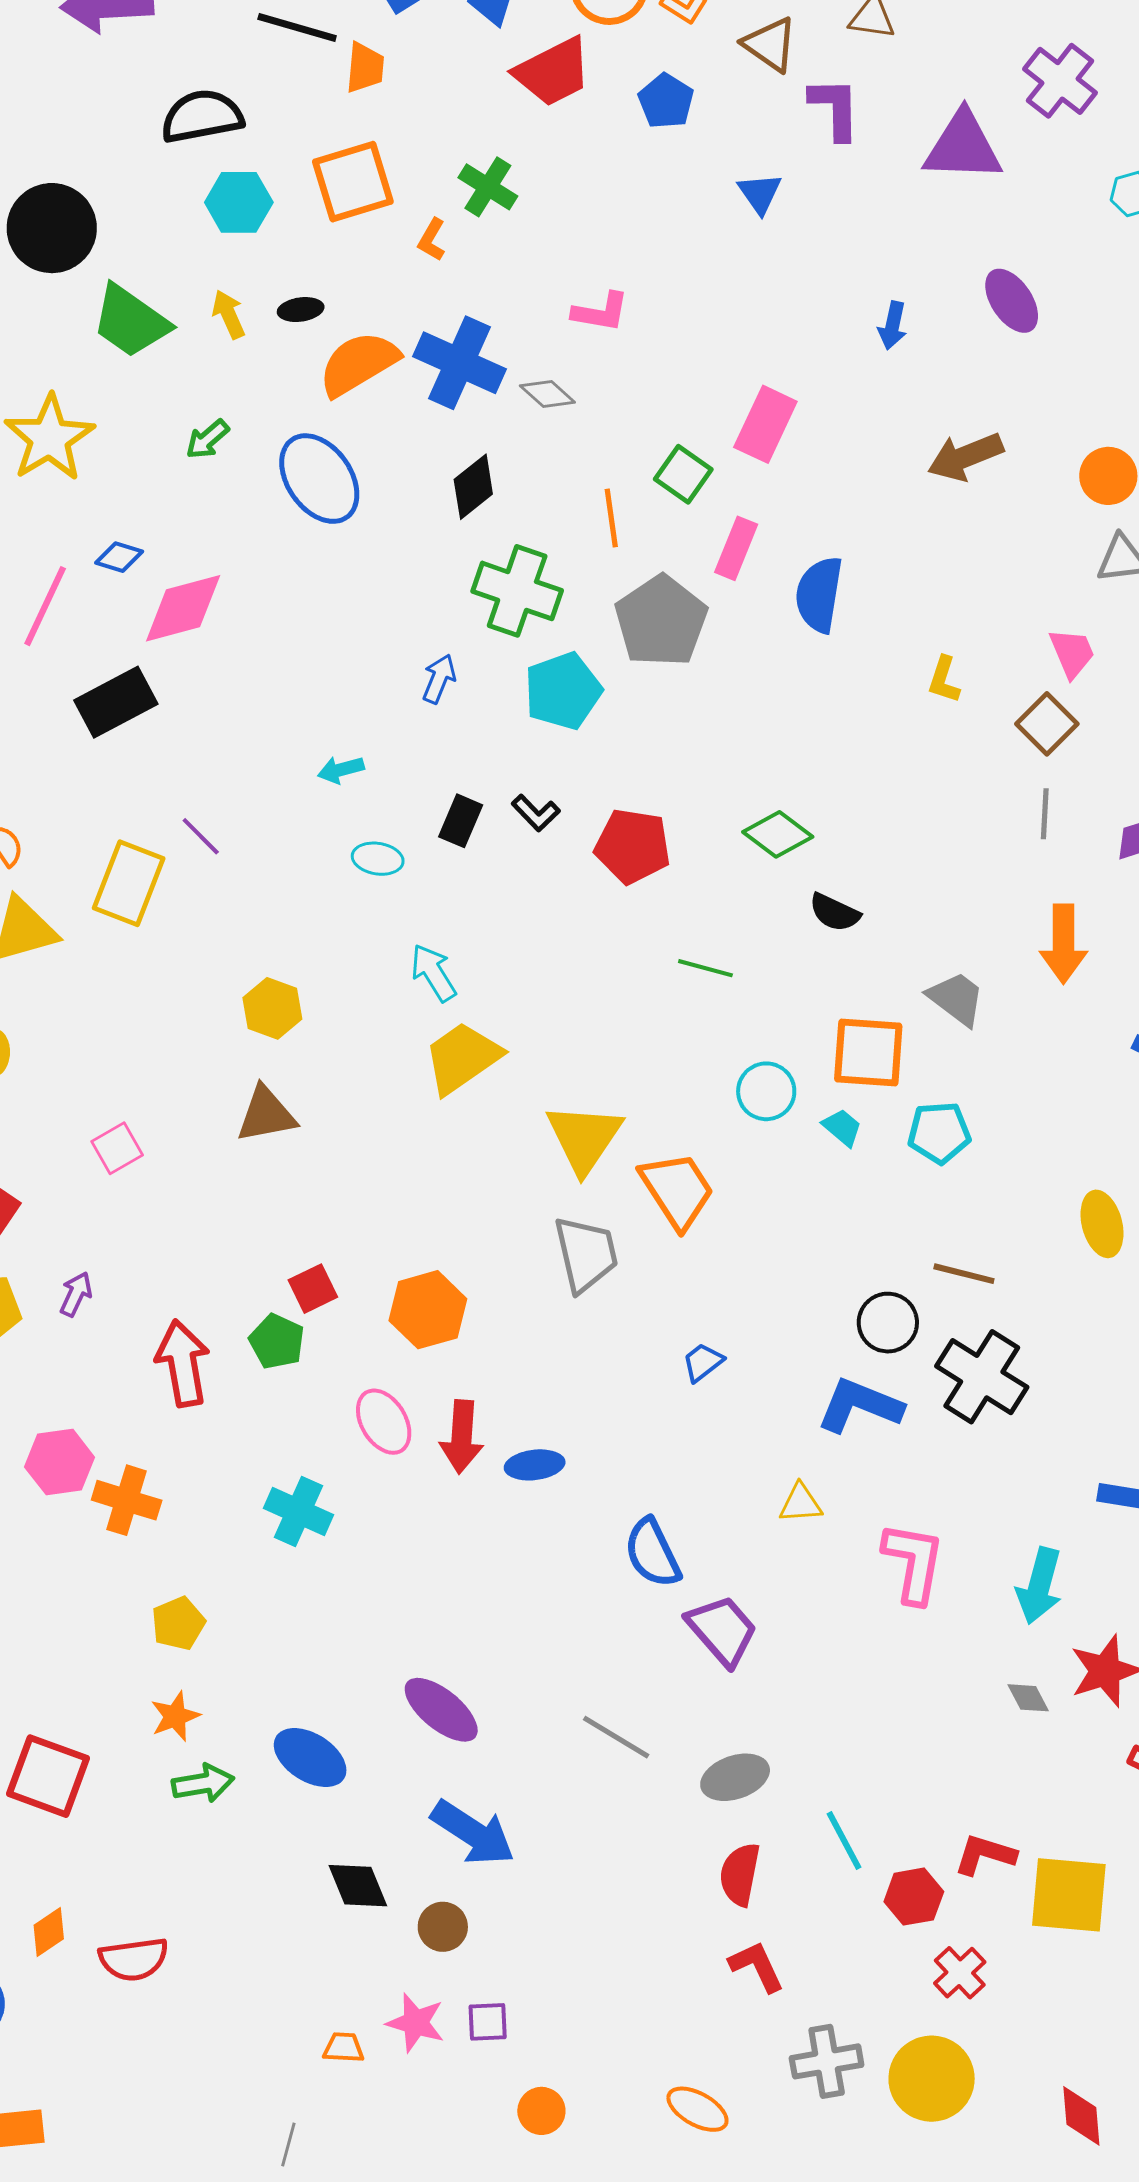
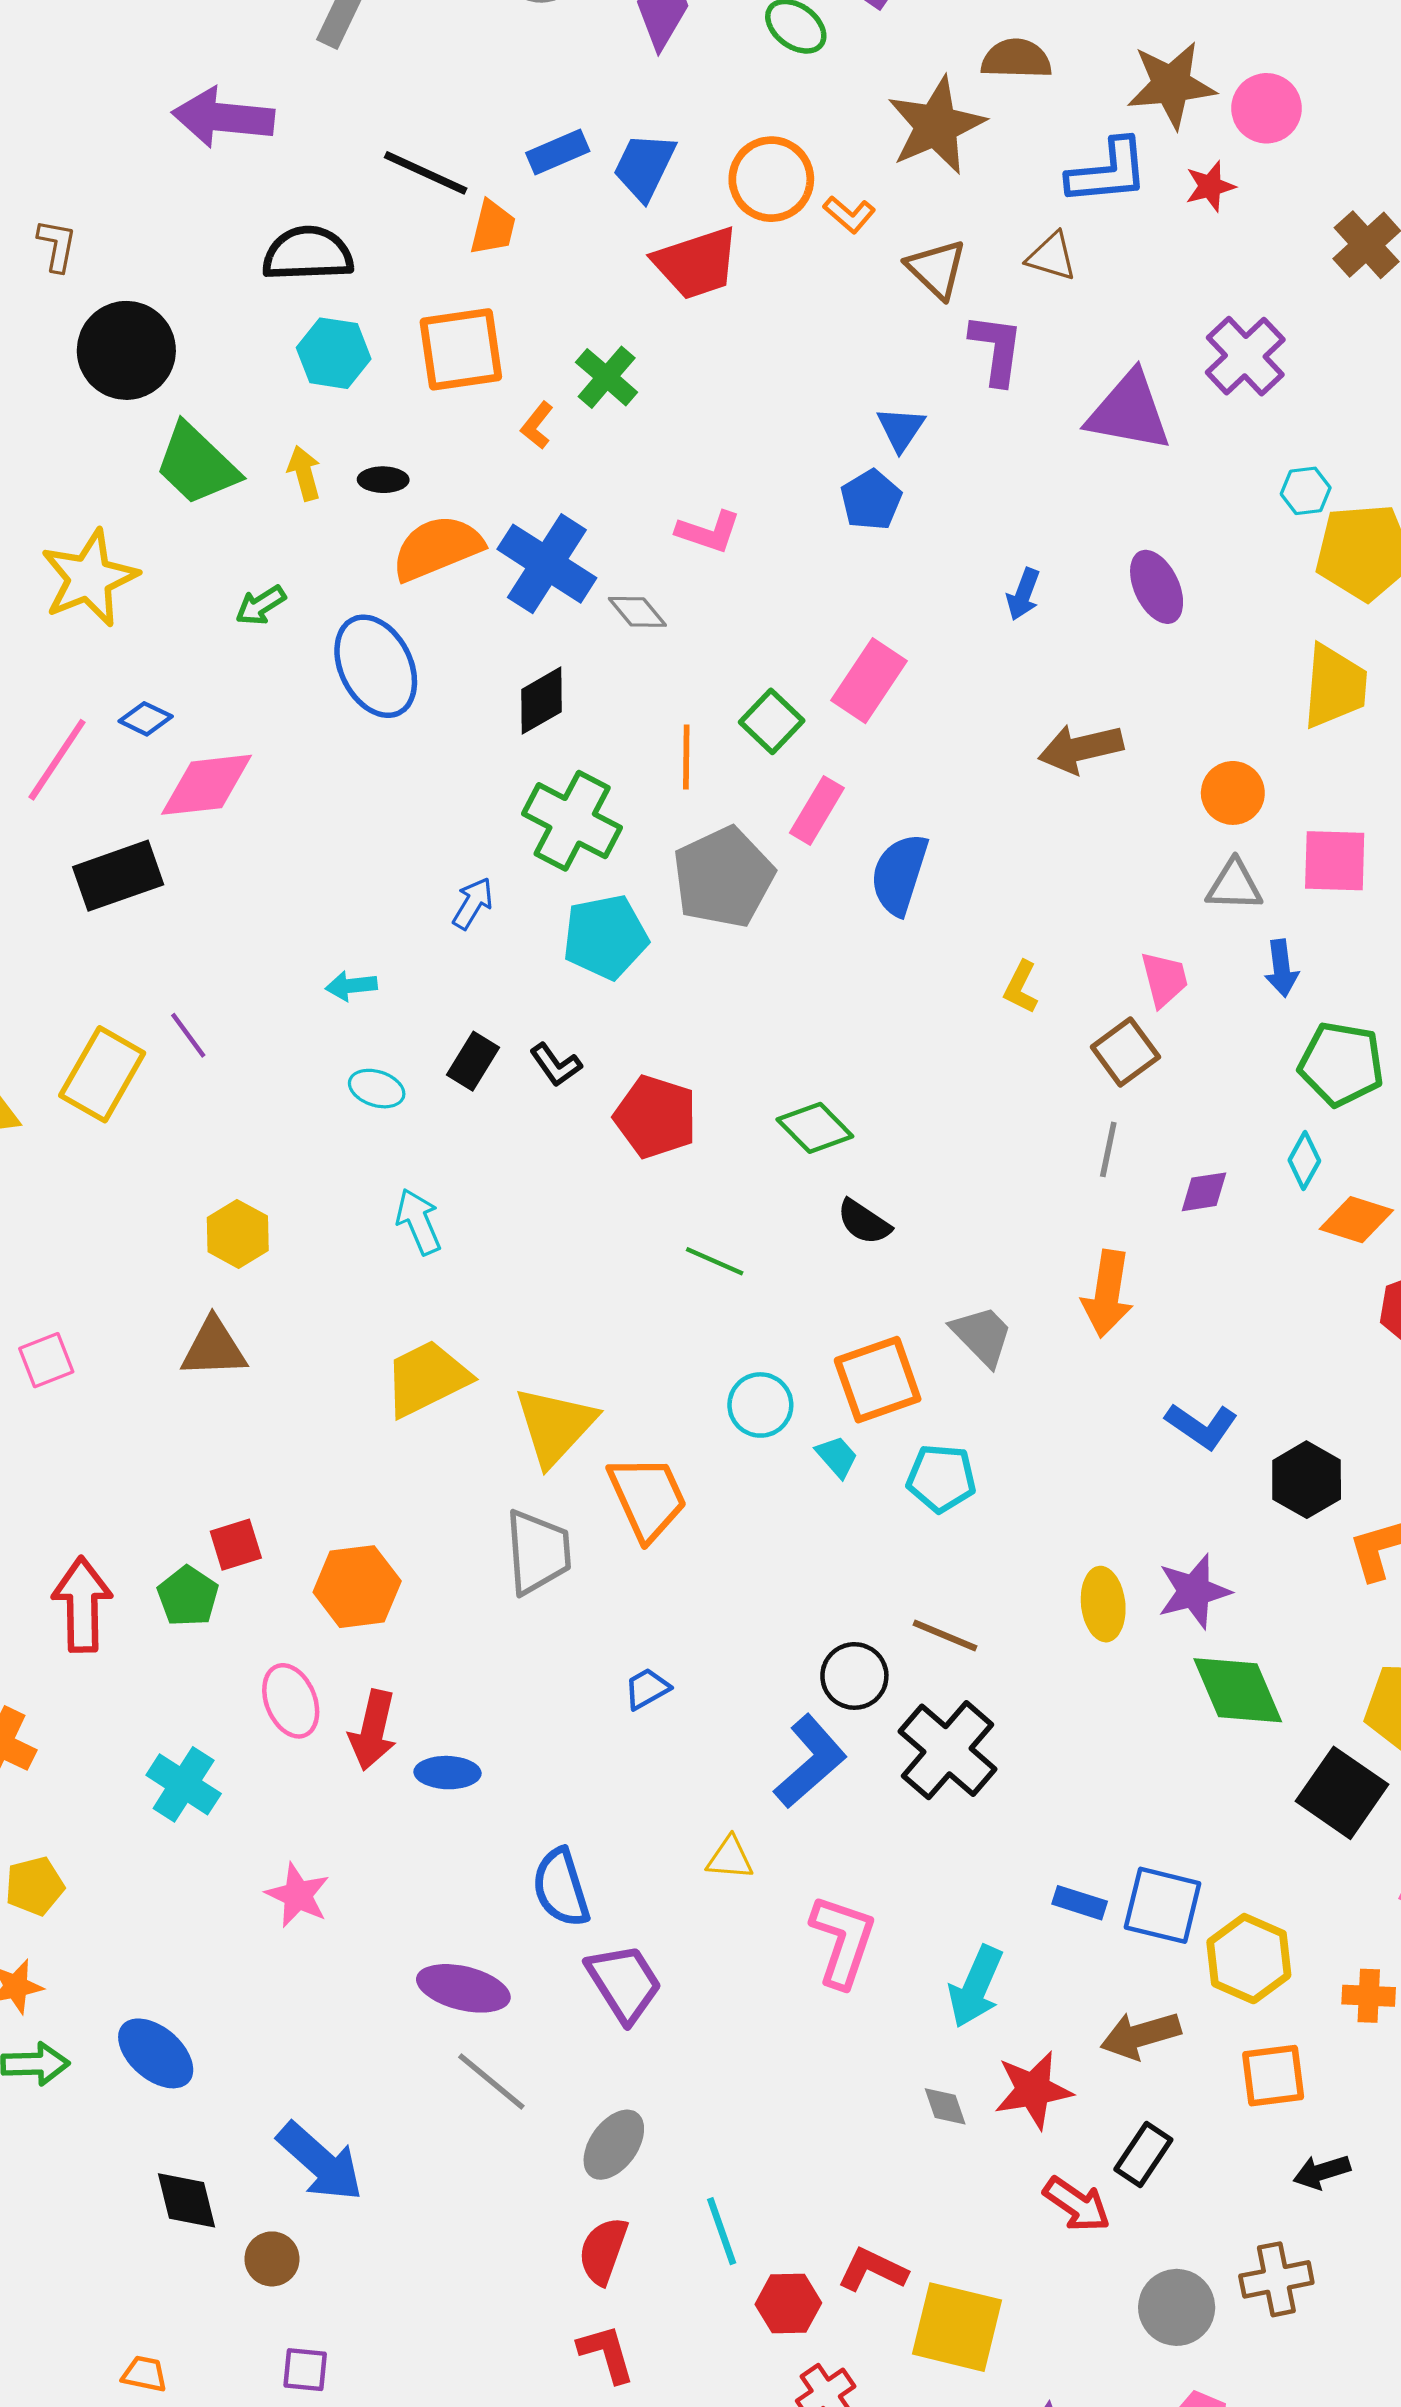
blue pentagon: (666, 101) -> (871, 500), moved
orange square: (868, 1053) -> (878, 1380), turned -32
yellow trapezoid: (462, 1058) -> (427, 1378), moved
blue L-shape: (860, 1405) -> (810, 1761), turned 108
purple ellipse: (441, 1710) -> (463, 1988), moved, turned -34
gray ellipse: (735, 1777) -> (614, 2145), turned -44
pink star: (416, 2023) -> (298, 1895), moved

